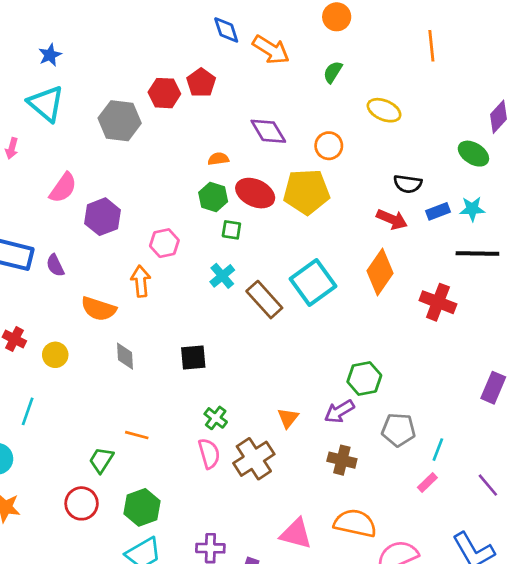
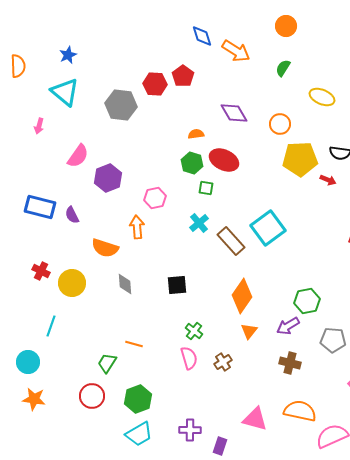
yellow pentagon: (306, 192) -> (300, 159), moved
red arrow: (392, 219) -> (328, 180), size x0.7
orange diamond: (380, 272) -> (242, 296), moved
yellow circle: (55, 355) -> (72, 283), size x1.4
brown cross: (254, 459) -> (223, 362), size x0.6

